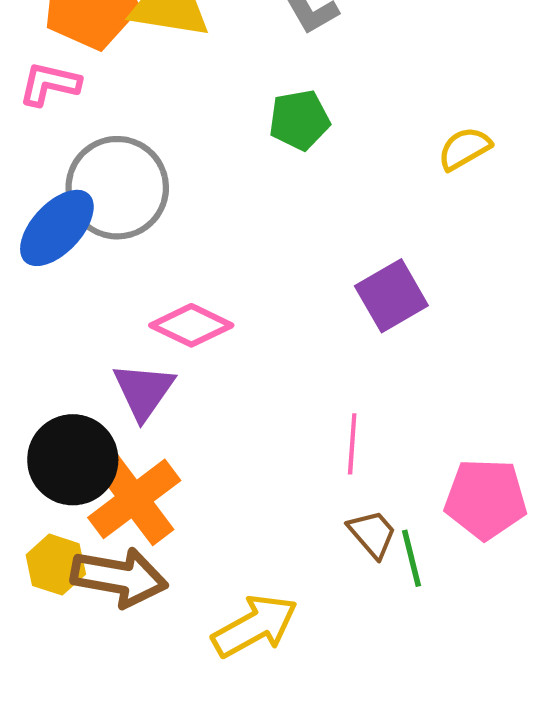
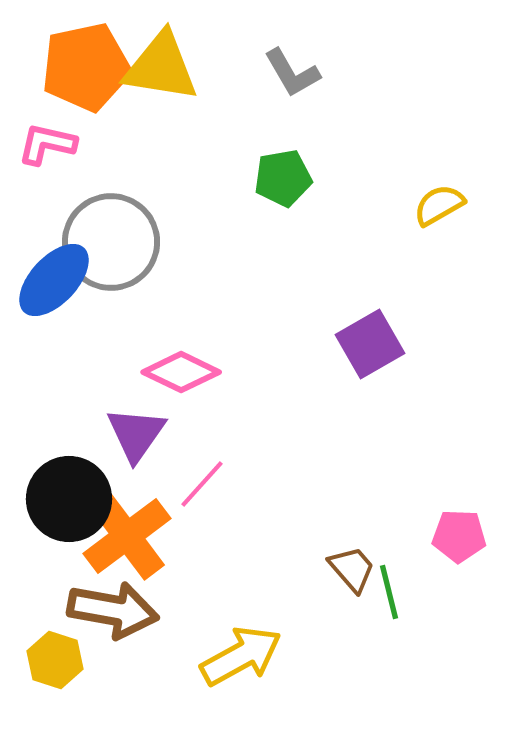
pink line: (352, 444) -> (202, 484), moved, turned 38
pink pentagon: (486, 499) -> (459, 536), size x0.7
yellow hexagon: (56, 565) -> (55, 660), moved

